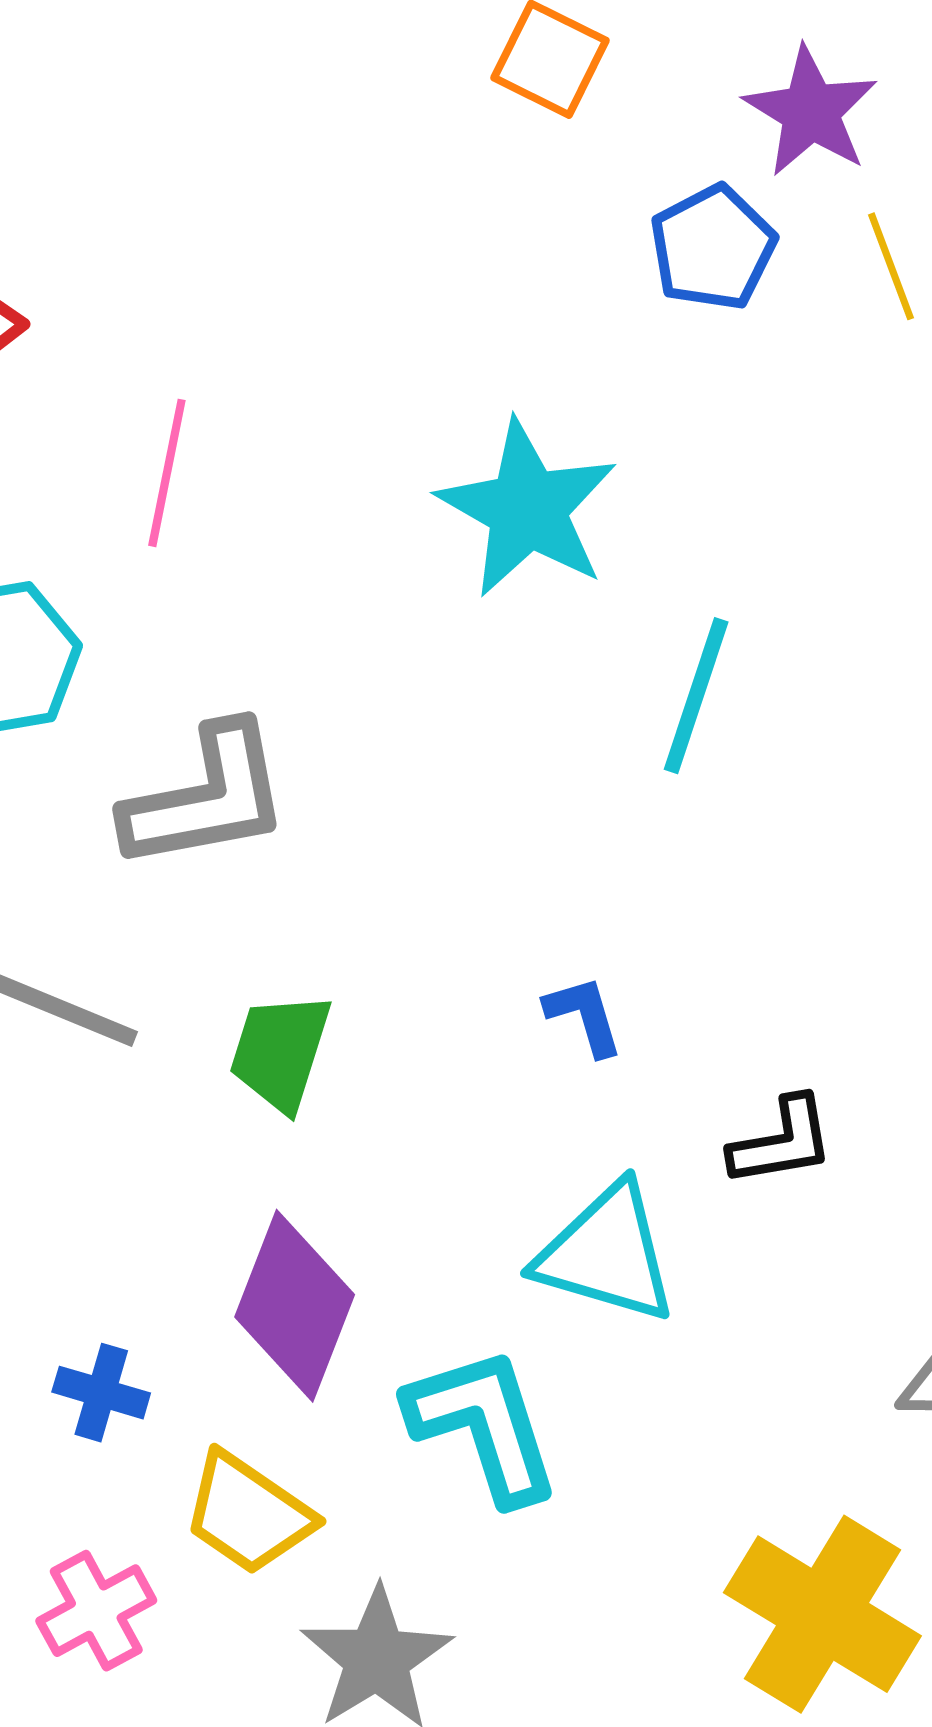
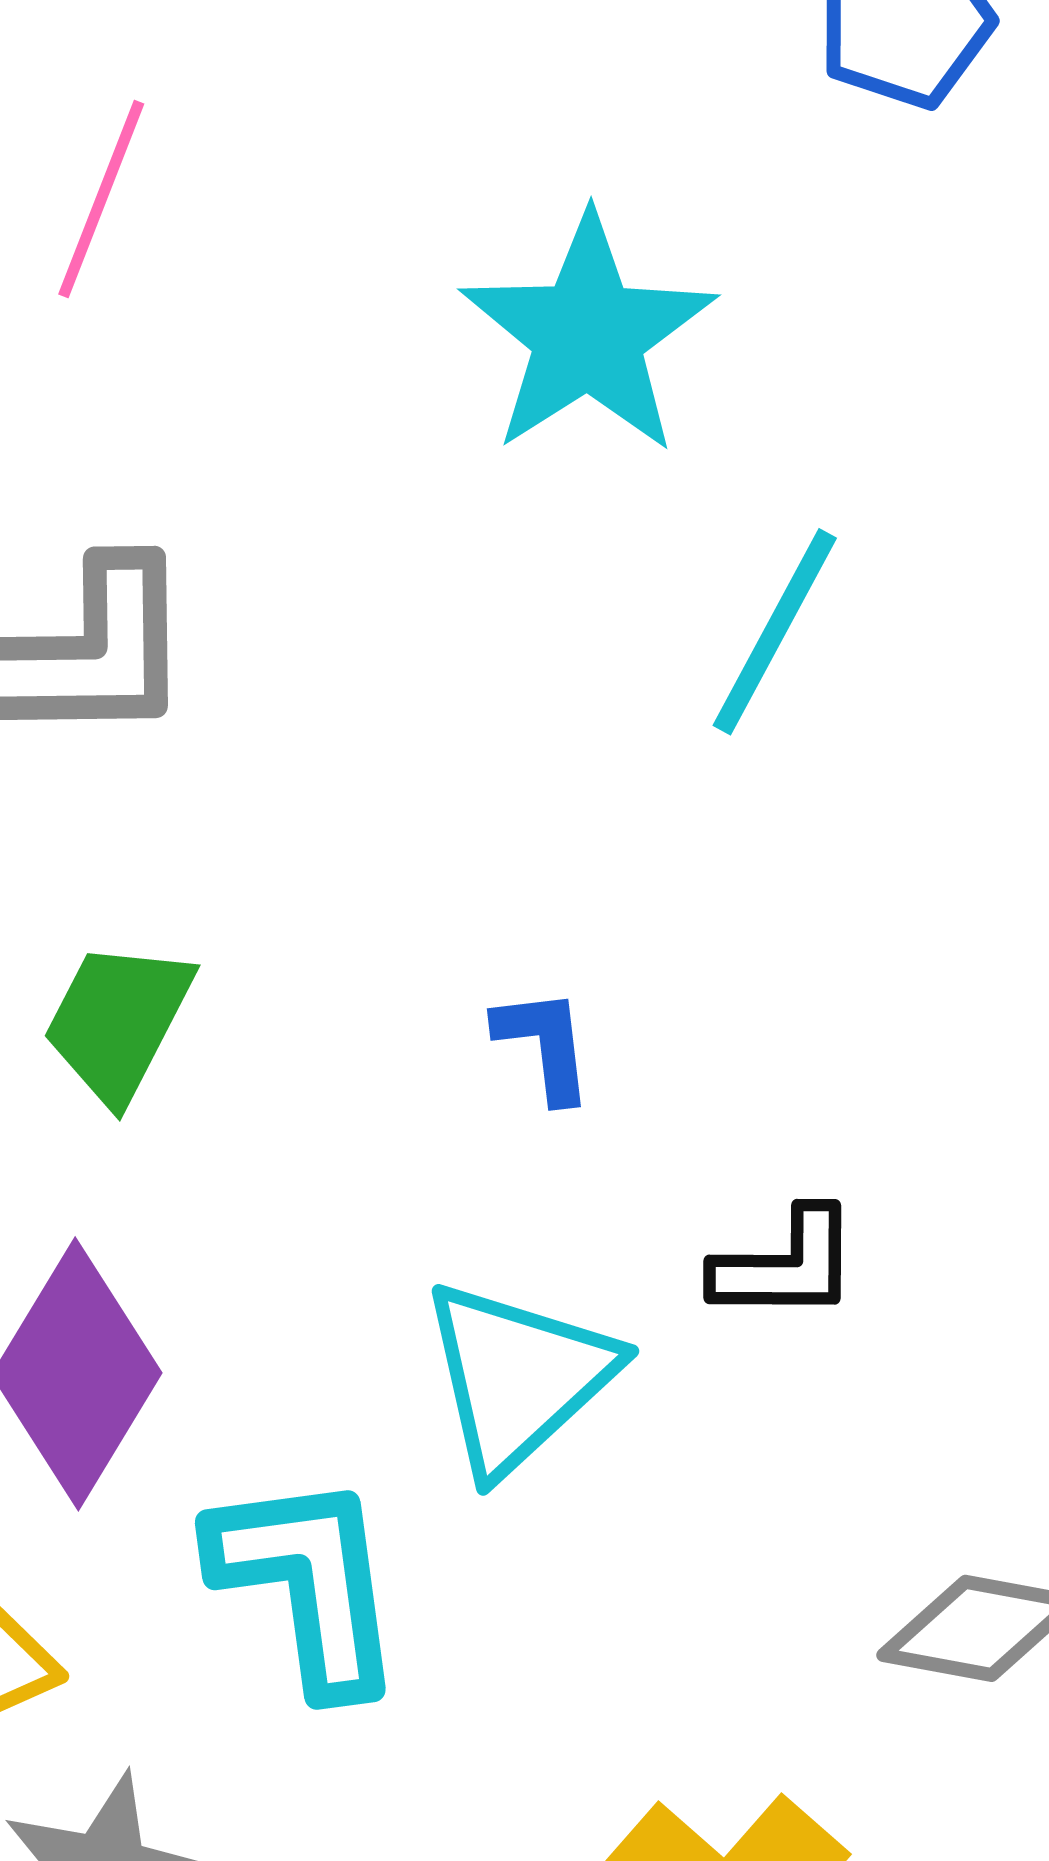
cyan triangle: (607, 1254) -> (518, 1377), turned 51

